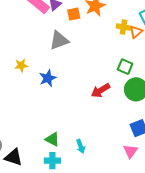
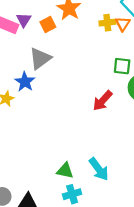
blue star: (48, 78) -> (25, 82), moved
cyan arrow: (81, 146) -> (99, 169), size x1.5

